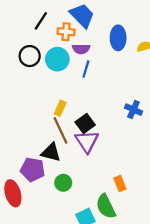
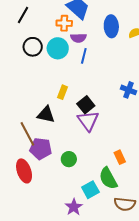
black line: (41, 21) -> (23, 15), moved
brown line: (61, 130) -> (27, 134), moved
black triangle: (51, 152) -> (46, 115), moved

